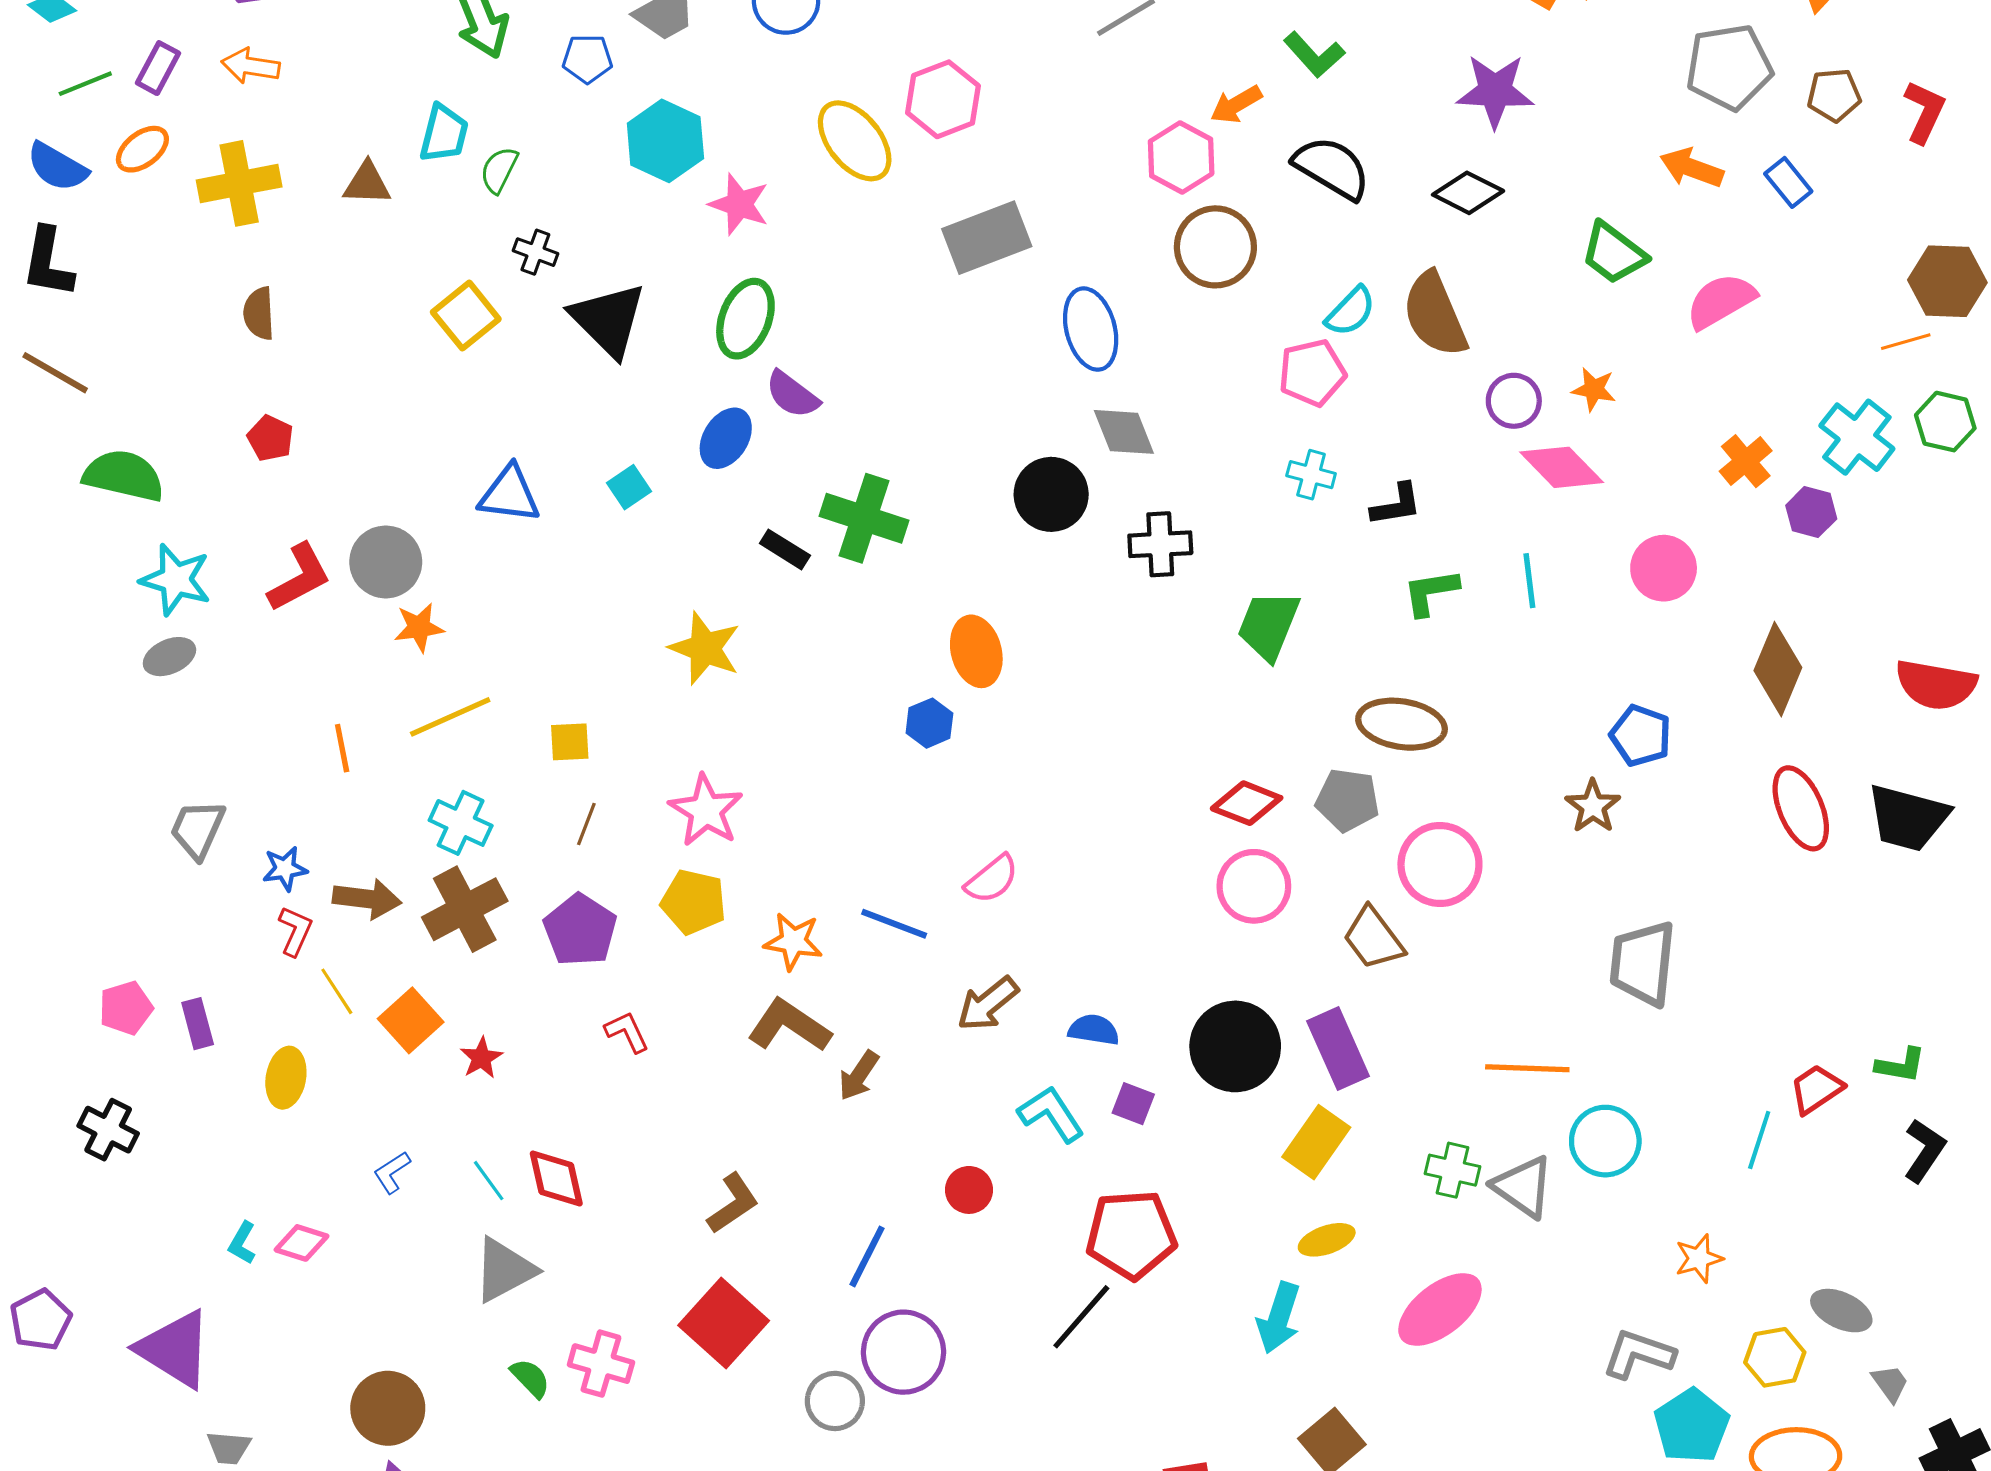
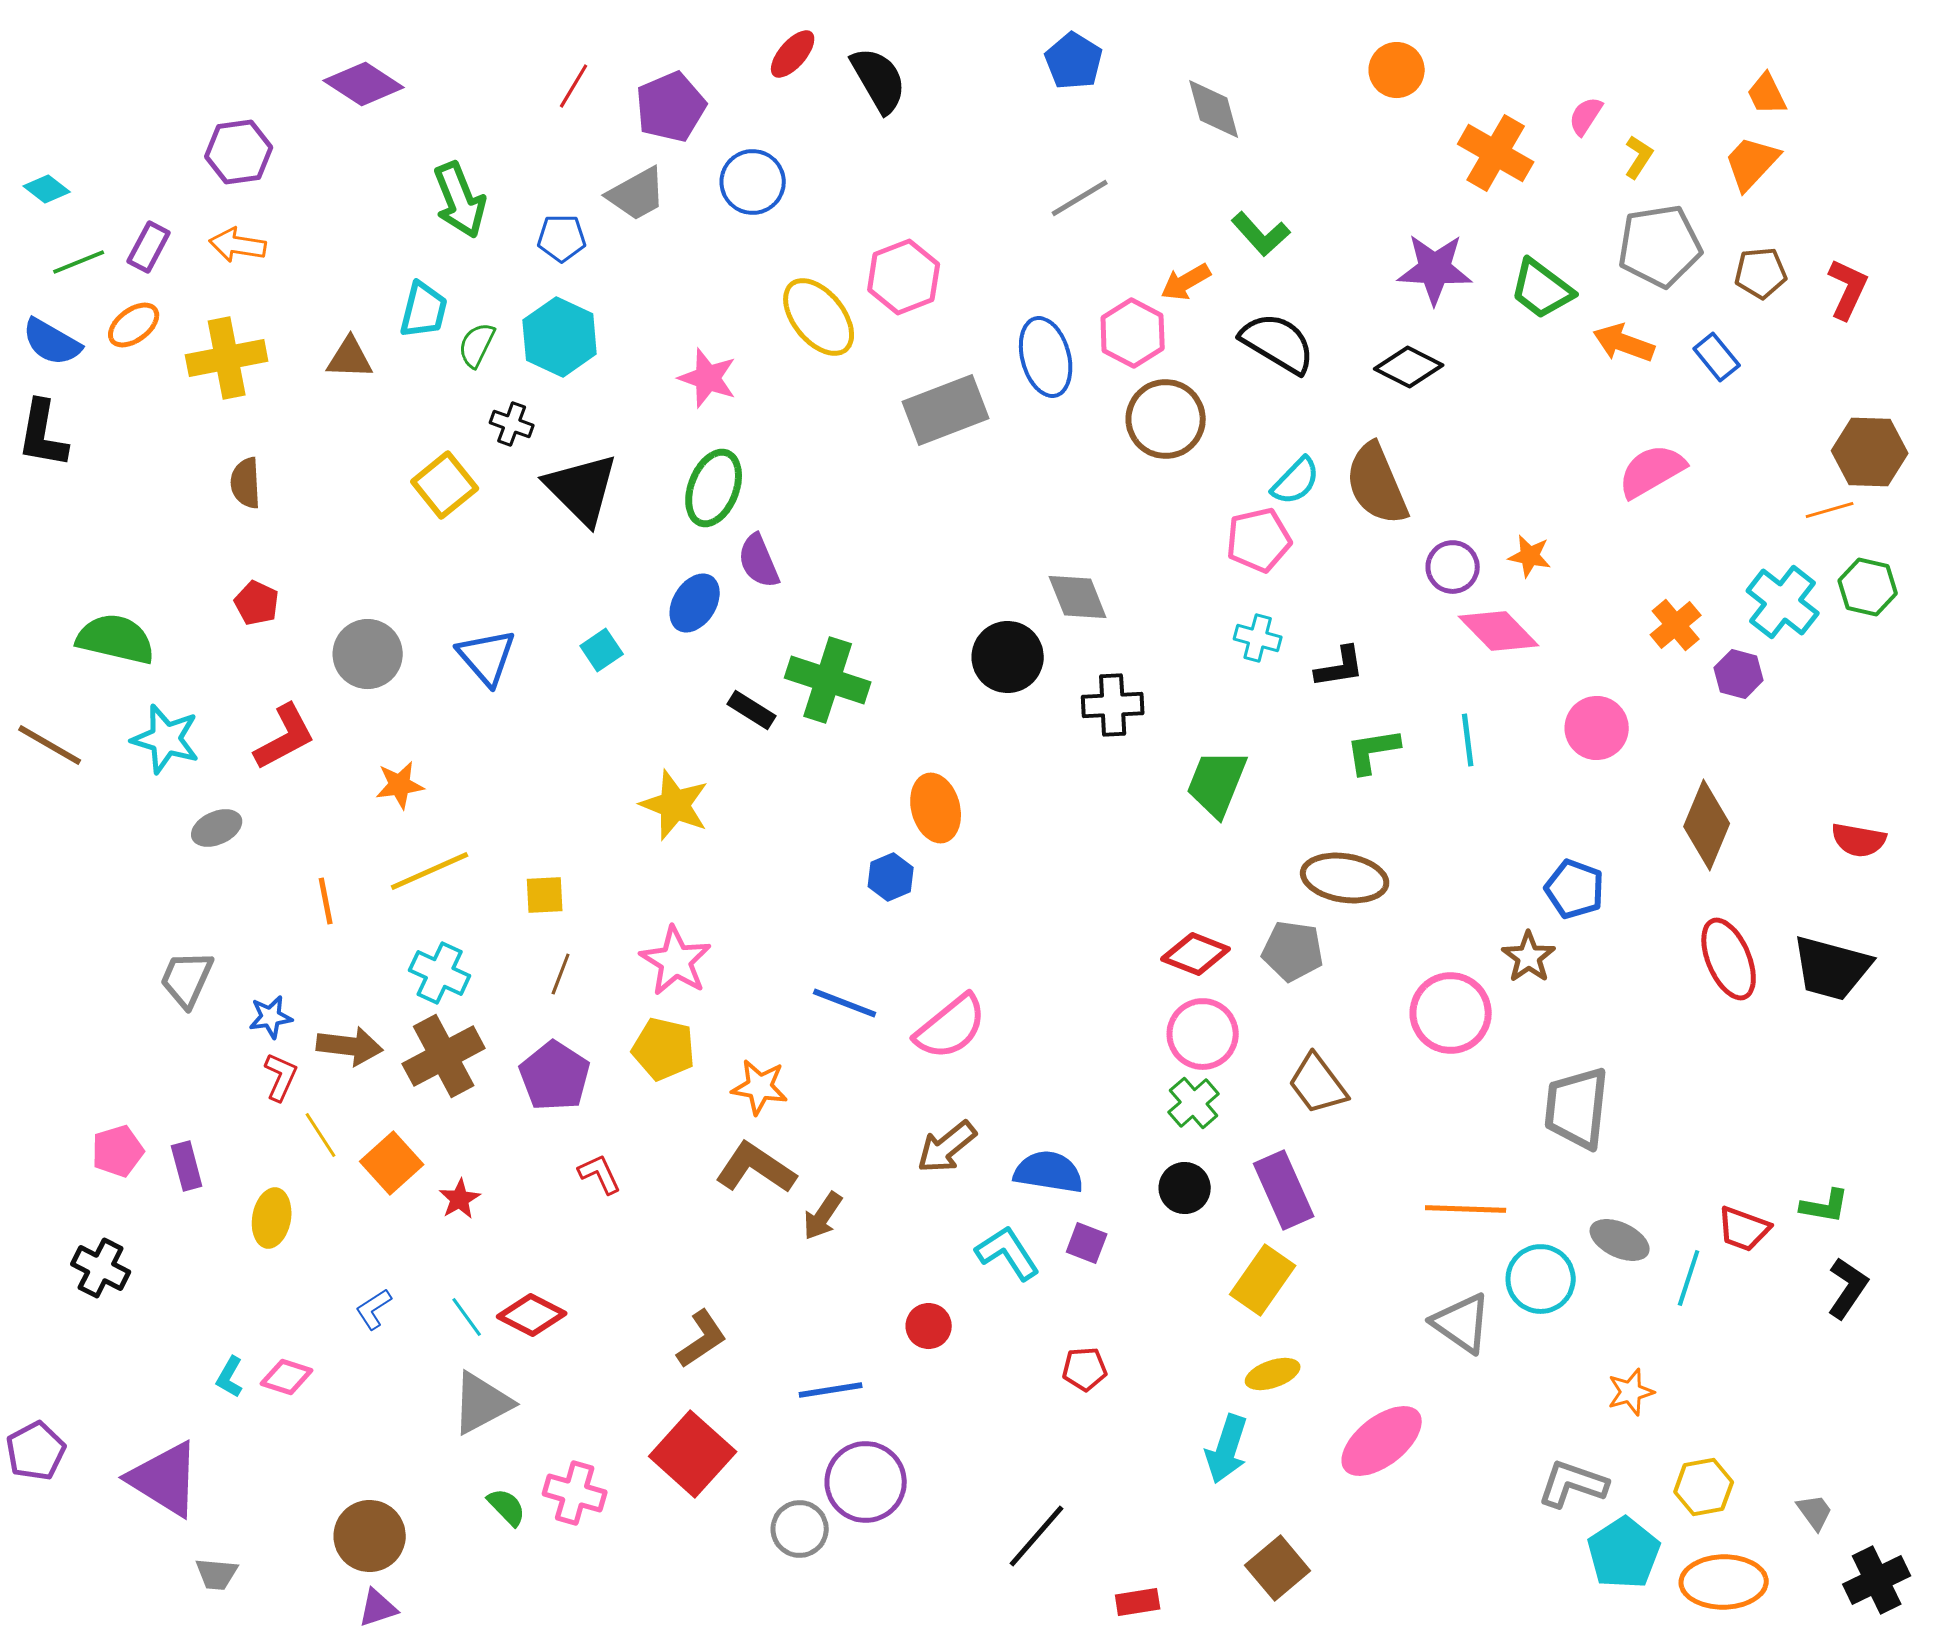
cyan hexagon: (665, 141) -> (560, 337), moved
green trapezoid: (1614, 253) -> (1542, 289), moved
blue ellipse: (1091, 329) -> (1046, 357), moved
brown line: (55, 373) -> (50, 745), moved
purple semicircle: (792, 395) -> (759, 561), turned 30
blue triangle: (509, 494) -> (487, 657), turned 42
gray circle: (386, 562) -> (368, 654), moved
gray ellipse: (169, 657) -> (217, 828), moved
red semicircle: (1936, 685) -> (1859, 840), size x0.7
pink circle: (1440, 864) -> (1451, 1013), moved
pink semicircle: (992, 879) -> (951, 1027), size x1.4
blue line: (894, 924) -> (845, 1003), moved
blue semicircle: (1094, 1030) -> (1049, 1172), size x1.4
black circle: (1235, 1046) -> (1185, 1188), size x0.6
red trapezoid: (1816, 1089) -> (1744, 1229), turned -126
green cross: (1452, 1170) -> (1194, 1103), moved, turned 36
red diamond: (556, 1178) -> (532, 1315), turned -50
red pentagon: (1131, 1235) -> (1085, 1369), size x0.5
blue line: (867, 1256) -> (831, 1390), turned 54
gray ellipse: (1841, 1311) -> (1620, 1240), moved
black line: (1081, 1317) -> (1037, 1536), moved

